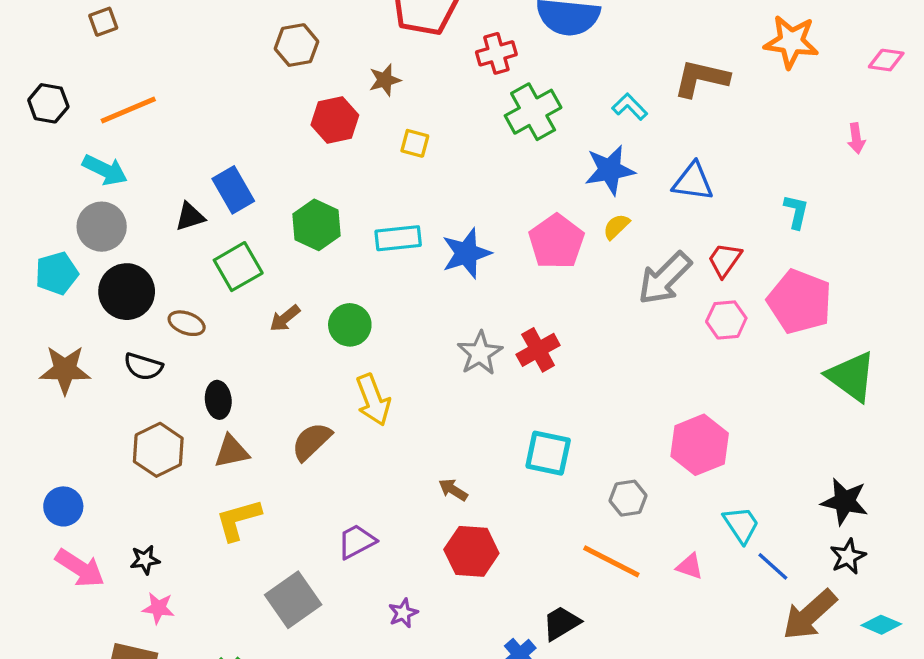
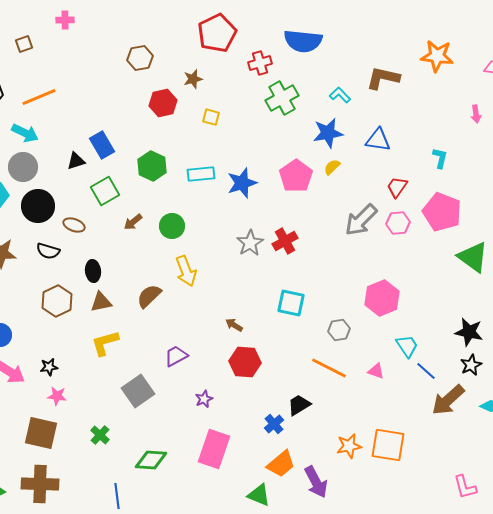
gray arrow: (665, 278) -> (361, 220), moved

